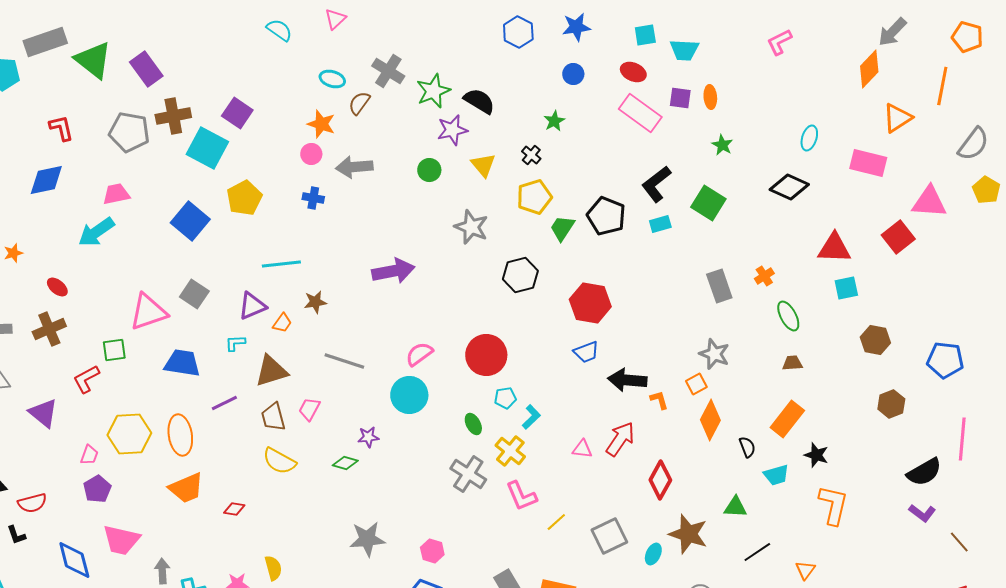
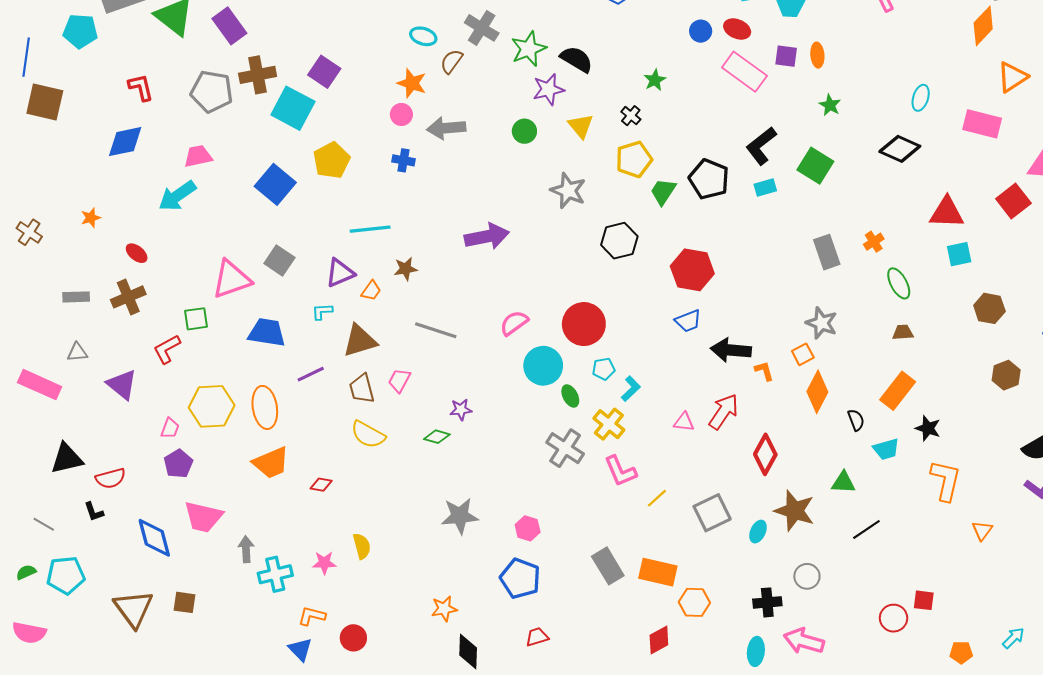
blue circle: (573, 74) -> (701, 31), moved
cyan circle: (409, 395) -> (543, 366), moved
orange triangle: (805, 570) -> (982, 530), moved

